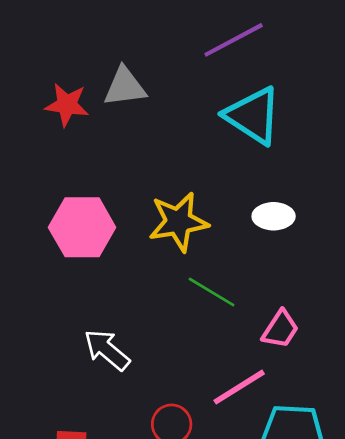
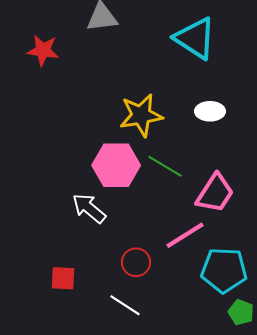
red star: (67, 105) -> (43, 50), moved
pink hexagon: (82, 227) -> (116, 165), moved
pink trapezoid: (280, 329) -> (215, 193), size x1.4

